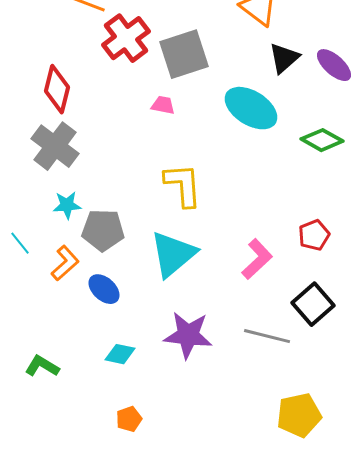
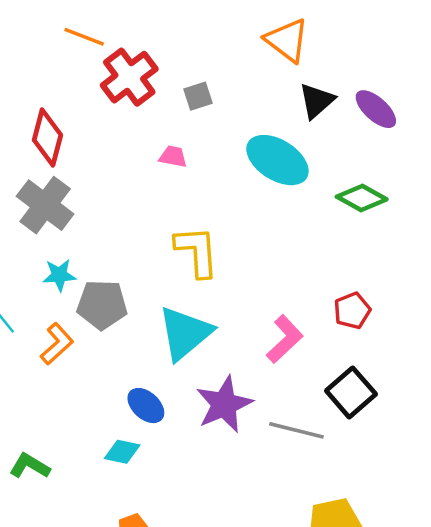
gray square: (184, 54) -> (198, 96), size x0.5
blue ellipse: (104, 289) -> (146, 406), moved
purple star: (188, 335) -> (224, 404), moved, turned -30

